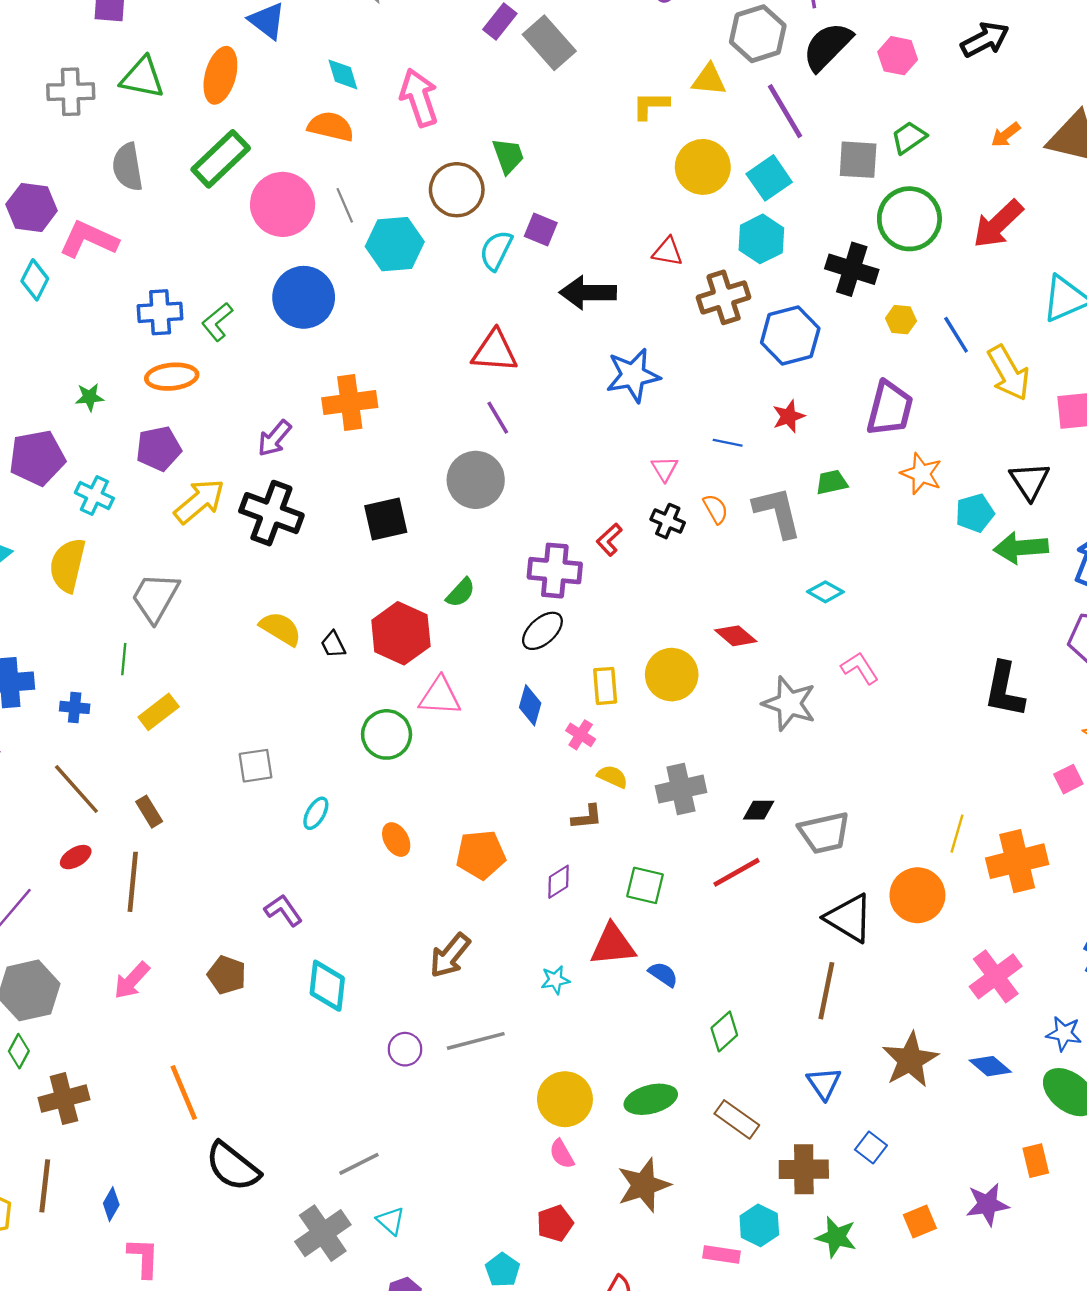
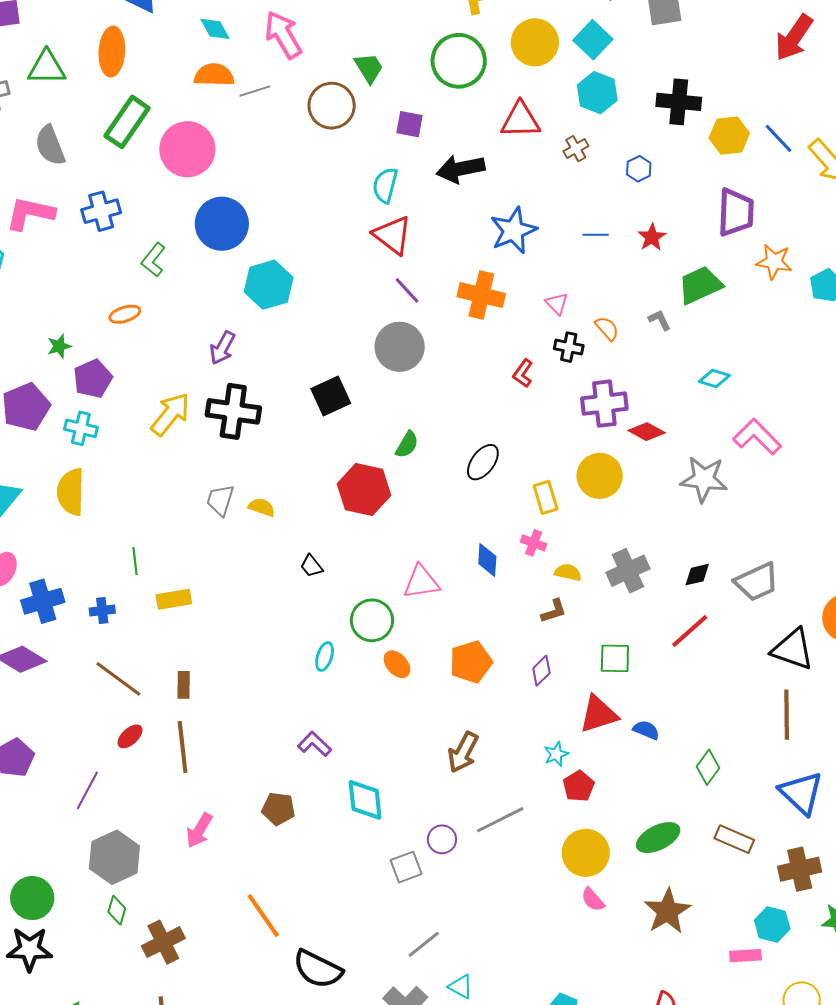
gray line: (345, 205) -> (255, 91), moved, turned -72
green circle: (909, 219) -> (459, 61), moved
cyan hexagon: (395, 244) -> (269, 285), moved
cyan semicircle: (496, 250) -> (385, 185), moved
red triangle: (668, 252) -> (520, 120), size x1.5
brown cross: (724, 297) -> (576, 149), size x0.6
blue cross: (160, 312) -> (101, 211), moved
yellow hexagon: (901, 320) -> (729, 136), size x1.5
blue hexagon: (790, 335) -> (639, 169), size x0.5
red triangle: (495, 351) -> (392, 235), turned 45
orange ellipse: (172, 377) -> (125, 314), size x0.7
orange cross: (350, 403) -> (481, 295), moved, turned 33
blue line: (728, 443) -> (596, 235), moved
purple pentagon: (159, 449) -> (93, 379), moved
green trapezoid: (832, 482) -> (700, 285), size x1.6
gray L-shape: (777, 512) -> (660, 320), size x0.5
purple cross: (555, 571) -> (604, 404), moved
gray trapezoid: (155, 597) -> (220, 500), moved, size x0.7
yellow semicircle: (281, 629) -> (262, 507), size x0.7
black trapezoid: (333, 644) -> (311, 566), moved
pink L-shape: (860, 668) -> (757, 437), size x1.4
pink triangle: (440, 696) -> (421, 582), moved
blue diamond: (530, 705) -> (487, 560), moved
yellow rectangle: (159, 712) -> (174, 599), turned 40
green circle: (387, 734) -> (372, 620), moved
gray square: (256, 766) -> (406, 867), moved
brown rectangle: (149, 812) -> (184, 685), turned 44
blue triangle: (824, 1083) -> (801, 793), size x1.5
red pentagon: (555, 1223) -> (579, 786), moved

